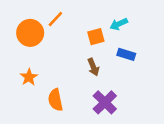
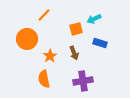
orange circle: (30, 33) -> (27, 39), moved
orange star: (29, 77) -> (50, 56), moved
purple cross: (105, 102) -> (83, 81), turned 36

